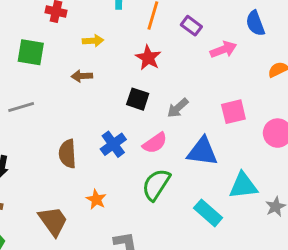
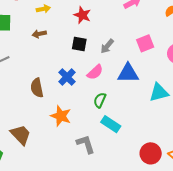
green semicircle: (156, 185) -> (100, 100), size x0.7
orange star: (96, 199) -> (61, 116), size x1.5
cyan rectangle: (208, 213) -> (111, 124), moved
brown trapezoid: (53, 221) -> (21, 135), moved

